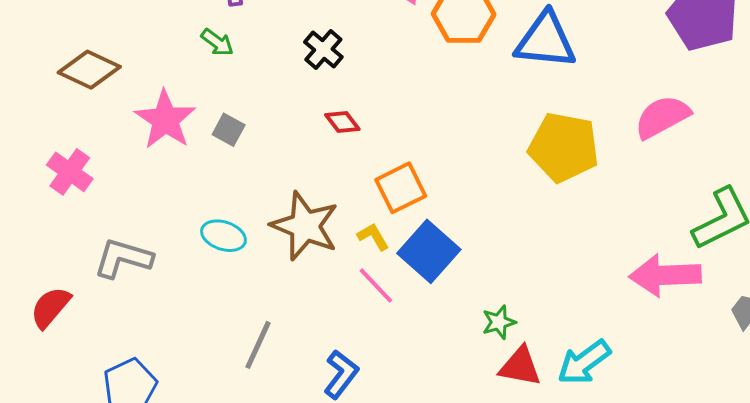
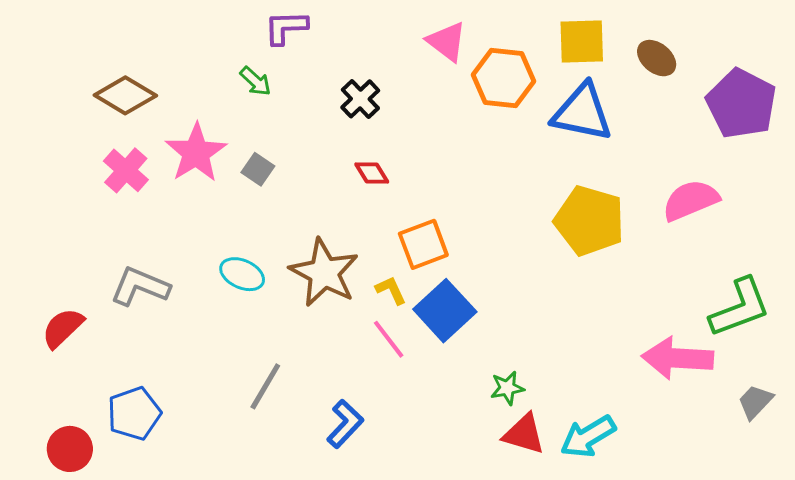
pink cross: (70, 172) -> (126, 170), moved

